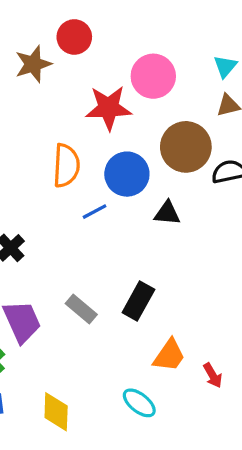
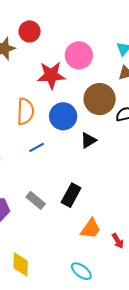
blue line: (95, 212) -> (37, 147), moved
black triangle: (167, 213) -> (88, 140), turned -36
cyan ellipse: (139, 403) -> (81, 271), moved

